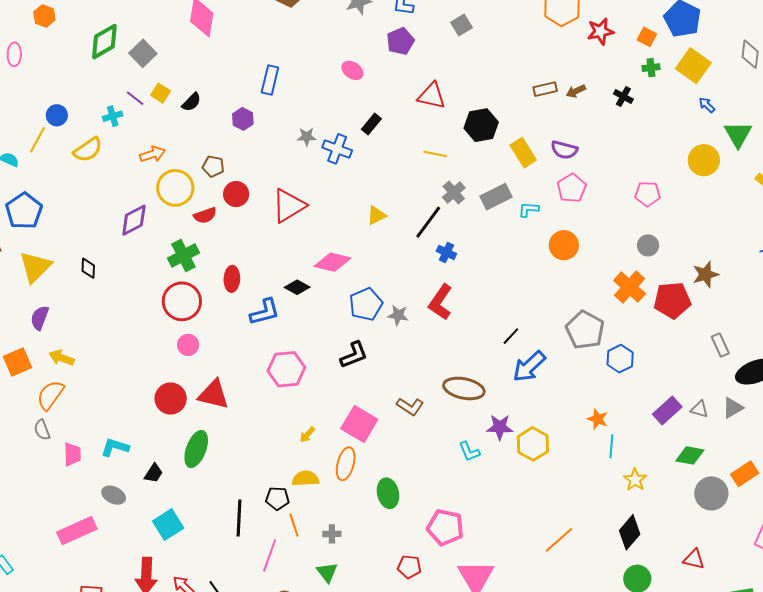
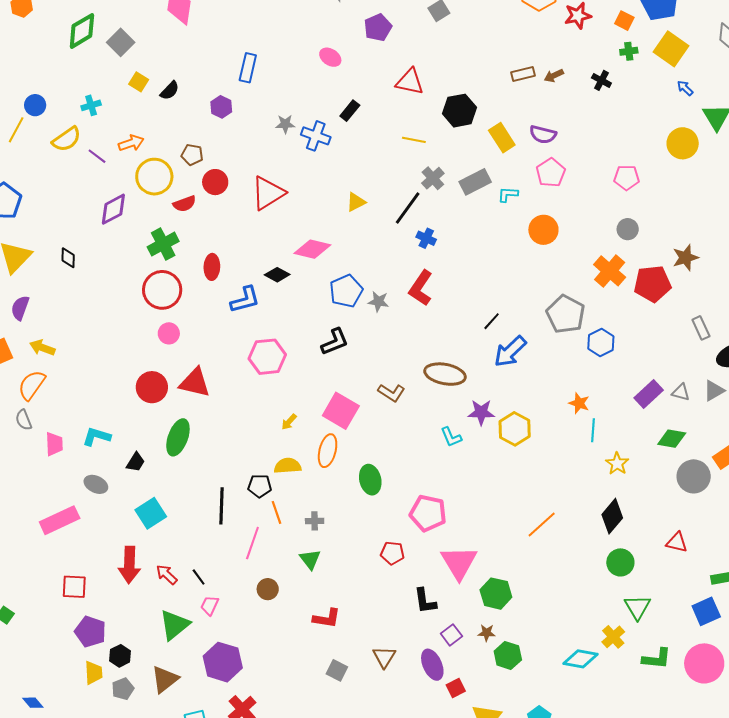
purple line: (135, 98) -> (97, 156), moved

